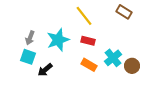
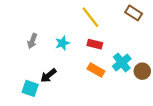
cyan star: (58, 40) -> (62, 43), size x0.6
cyan square: (28, 57) -> (30, 88), moved

